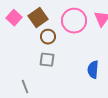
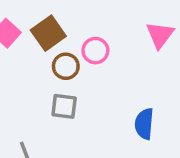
pink circle: (74, 21) -> (95, 51), moved, size x0.6

